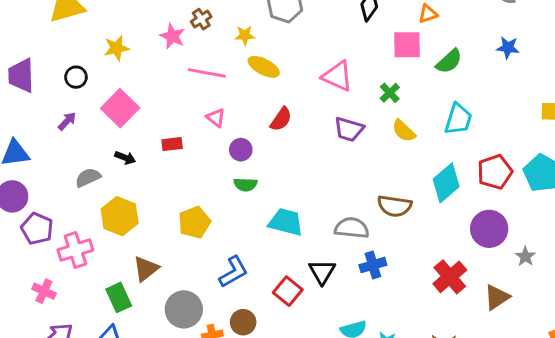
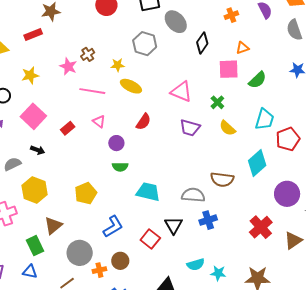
red rectangle: (172, 144) -> (68, 128), moved, turned -32
red pentagon: (495, 172) -> (288, 139), moved

